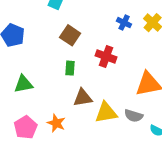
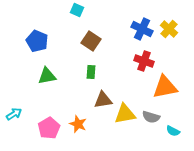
blue cross: (124, 23) -> (142, 29), size x1.5
red cross: (106, 56) -> (144, 61), moved
green triangle: (23, 84) -> (47, 76), moved

